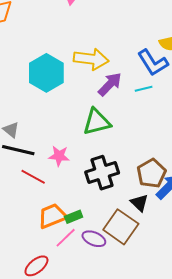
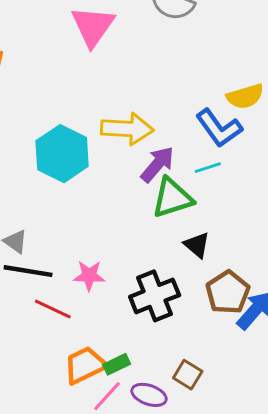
green triangle: (97, 122) -> (172, 198), moved
black triangle: (139, 203) -> (197, 245), moved
brown square: (121, 227) -> (188, 375), size x0.6

